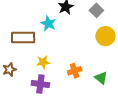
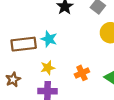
cyan star: (48, 23) -> (49, 39), moved

